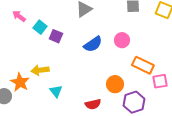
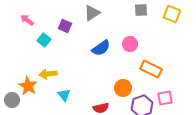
cyan square: (40, 27) -> (44, 40), moved
purple square: (56, 36) -> (65, 26), moved
pink square: (160, 81) -> (165, 98), moved

